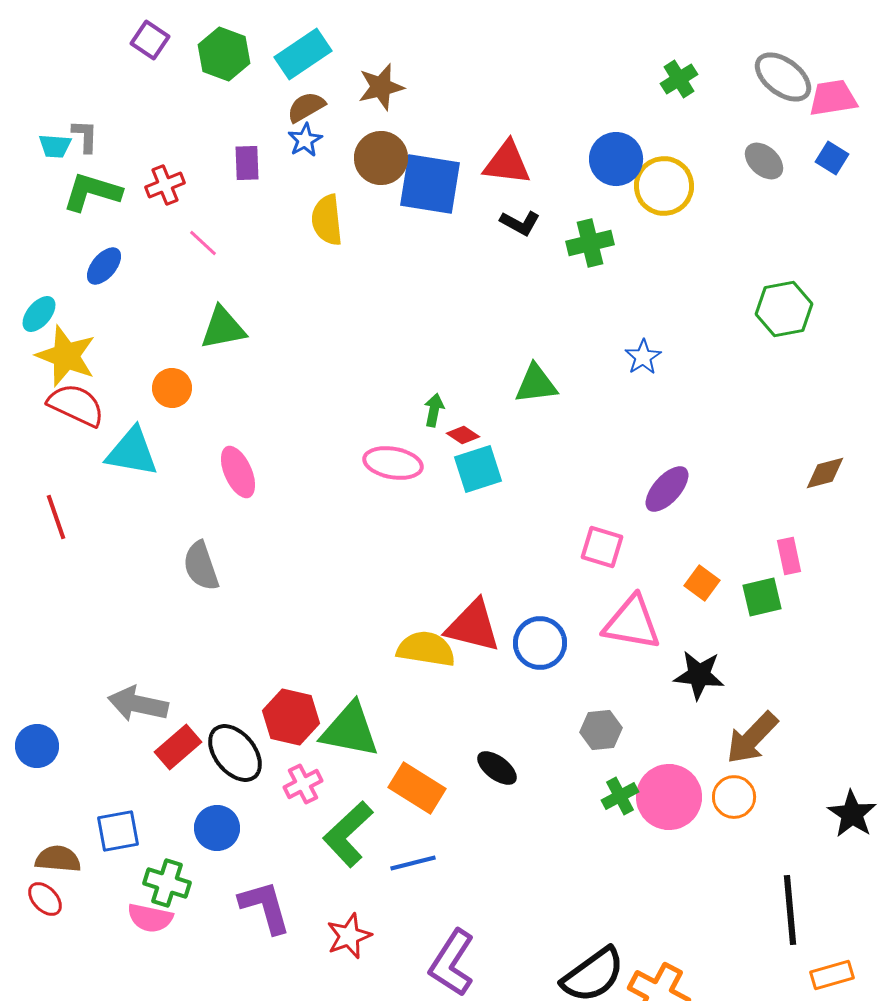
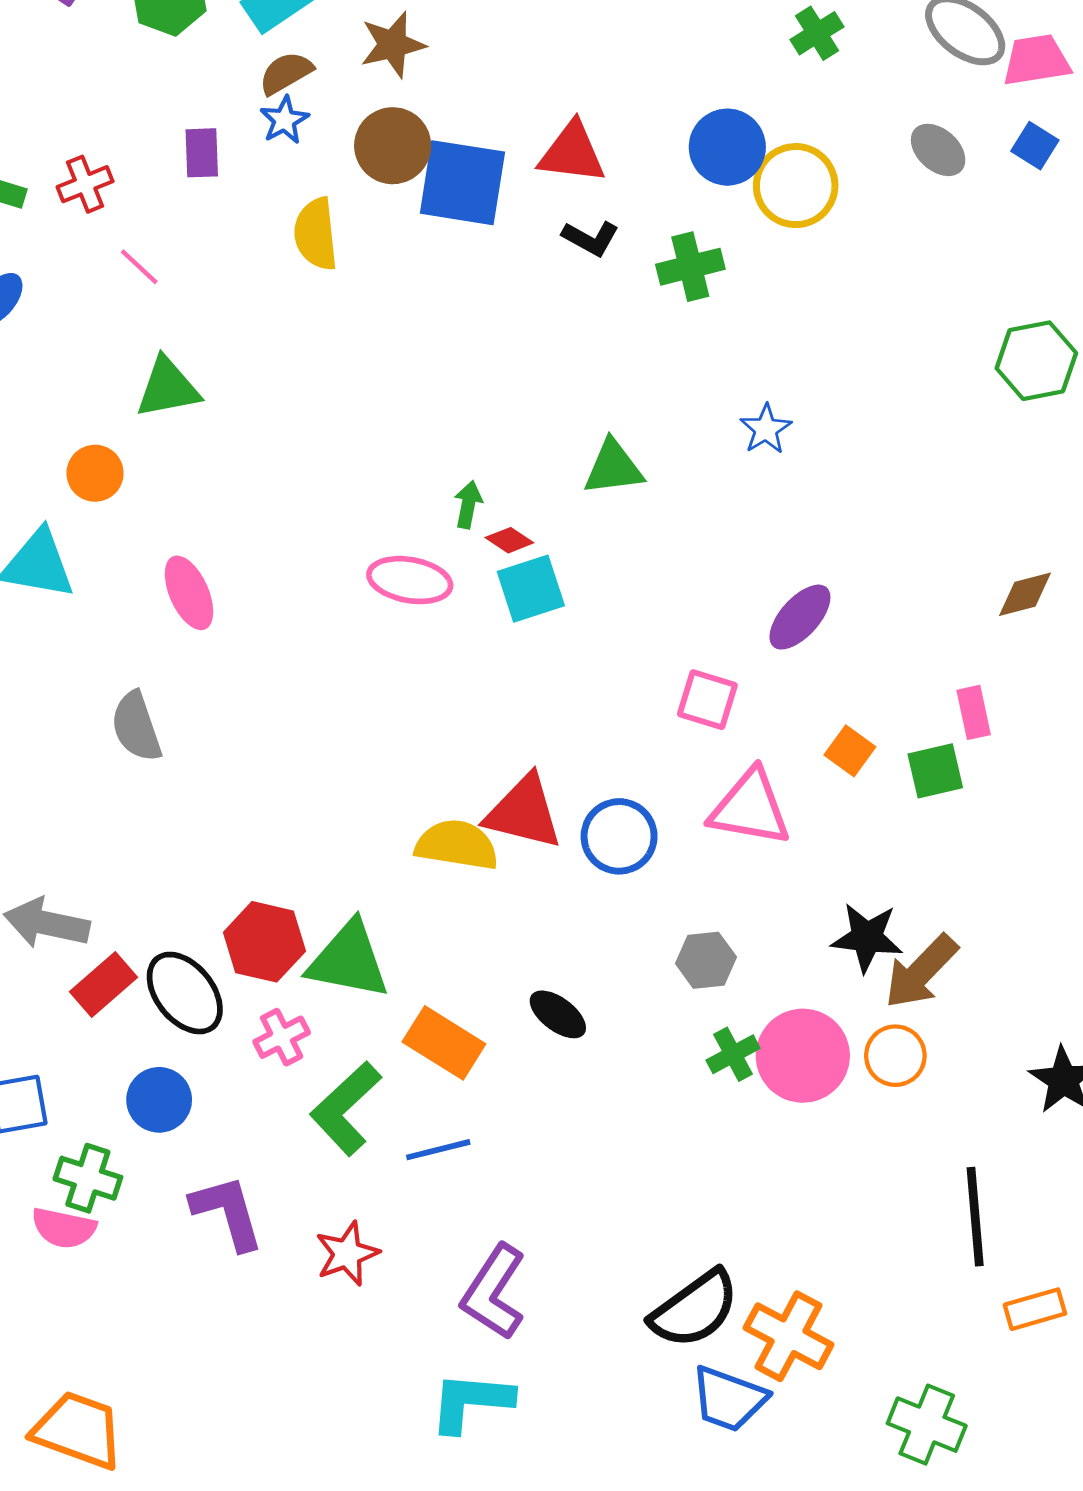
green hexagon: (784, 309) -> (1036, 361), moved
black star: (699, 675) -> (867, 937), moved

